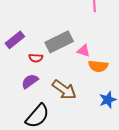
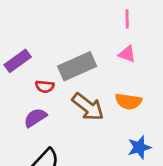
pink triangle: (83, 51) -> (127, 54), moved
brown arrow: (64, 90) -> (88, 107), moved

